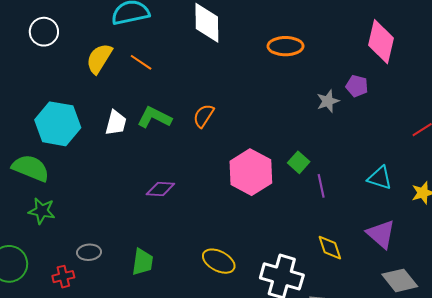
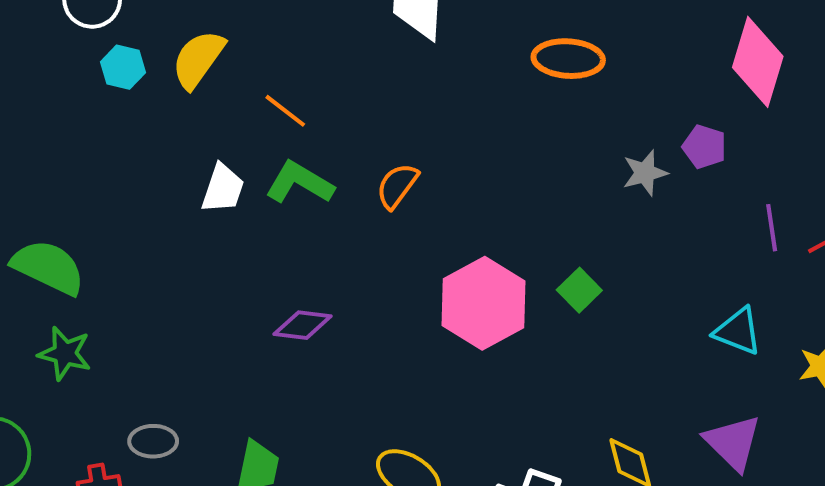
orange line: (141, 62) -> (285, 111), moved
cyan hexagon: (58, 124) -> (123, 67), moved, size x0.5
purple line: (321, 186) -> (772, 228), moved

